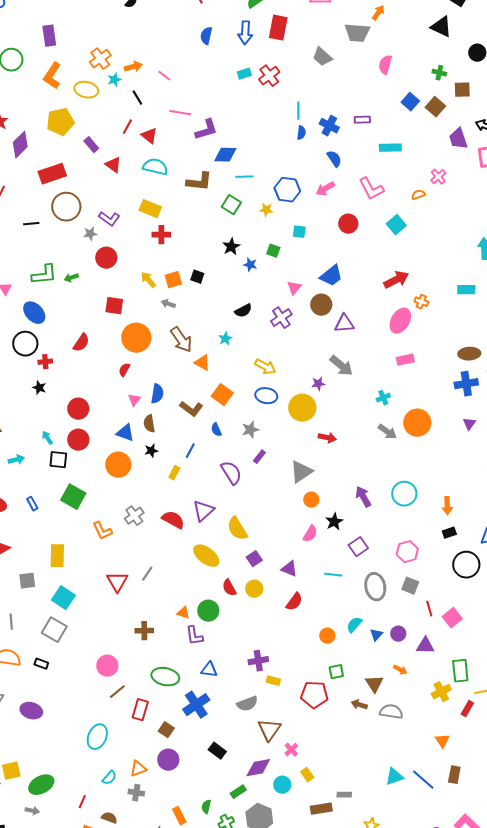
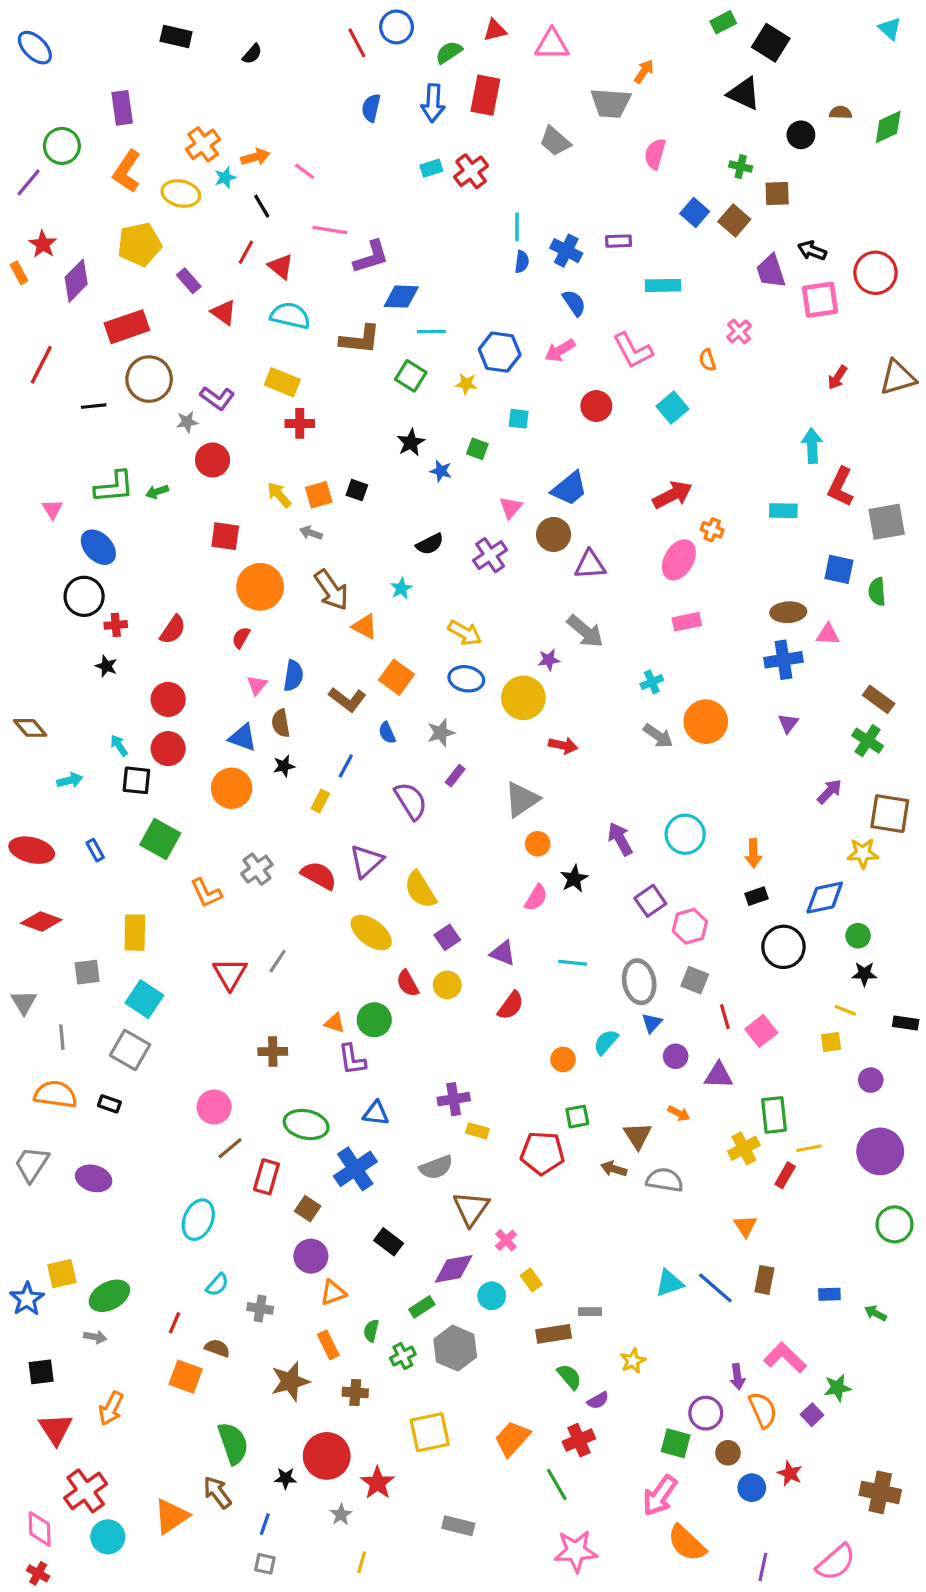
orange semicircle: (418, 195) -> (707, 360), turned -88
red semicircle: (81, 343) -> (173, 630), moved
purple square: (358, 547) -> (650, 901), moved
blue triangle: (376, 635) -> (652, 1023), moved
orange triangle: (138, 769) -> (333, 1293), moved

